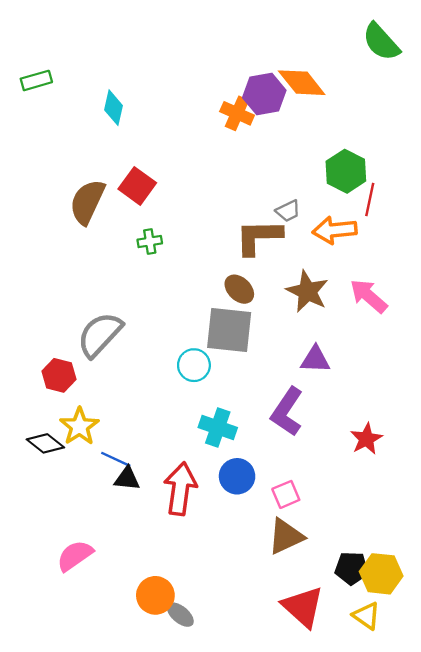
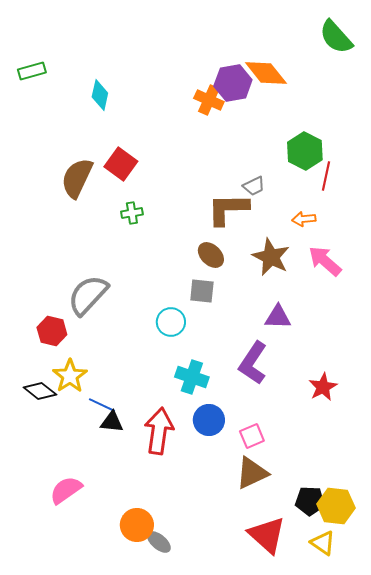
orange arrow: (335, 230) -> (304, 219), moved, size x0.6
gray square: (229, 330) -> (202, 291), size x0.6

